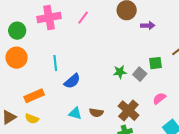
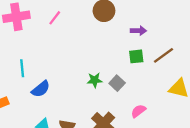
purple arrow: (148, 26) -> (138, 31), moved
green square: (155, 63) -> (136, 56), moved

